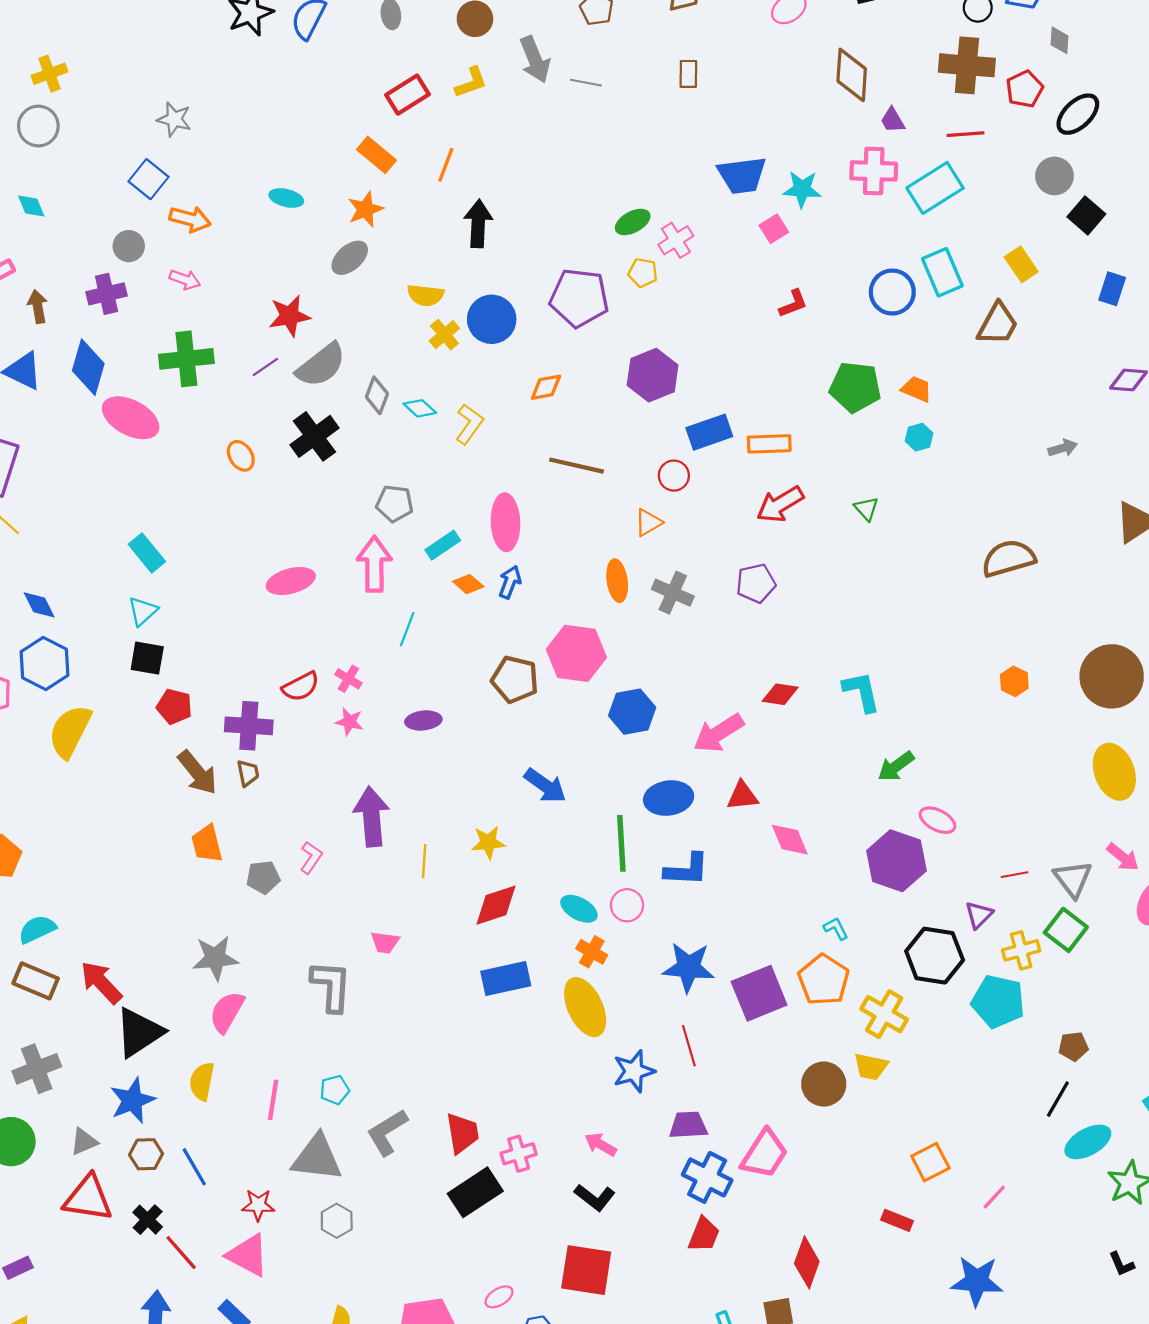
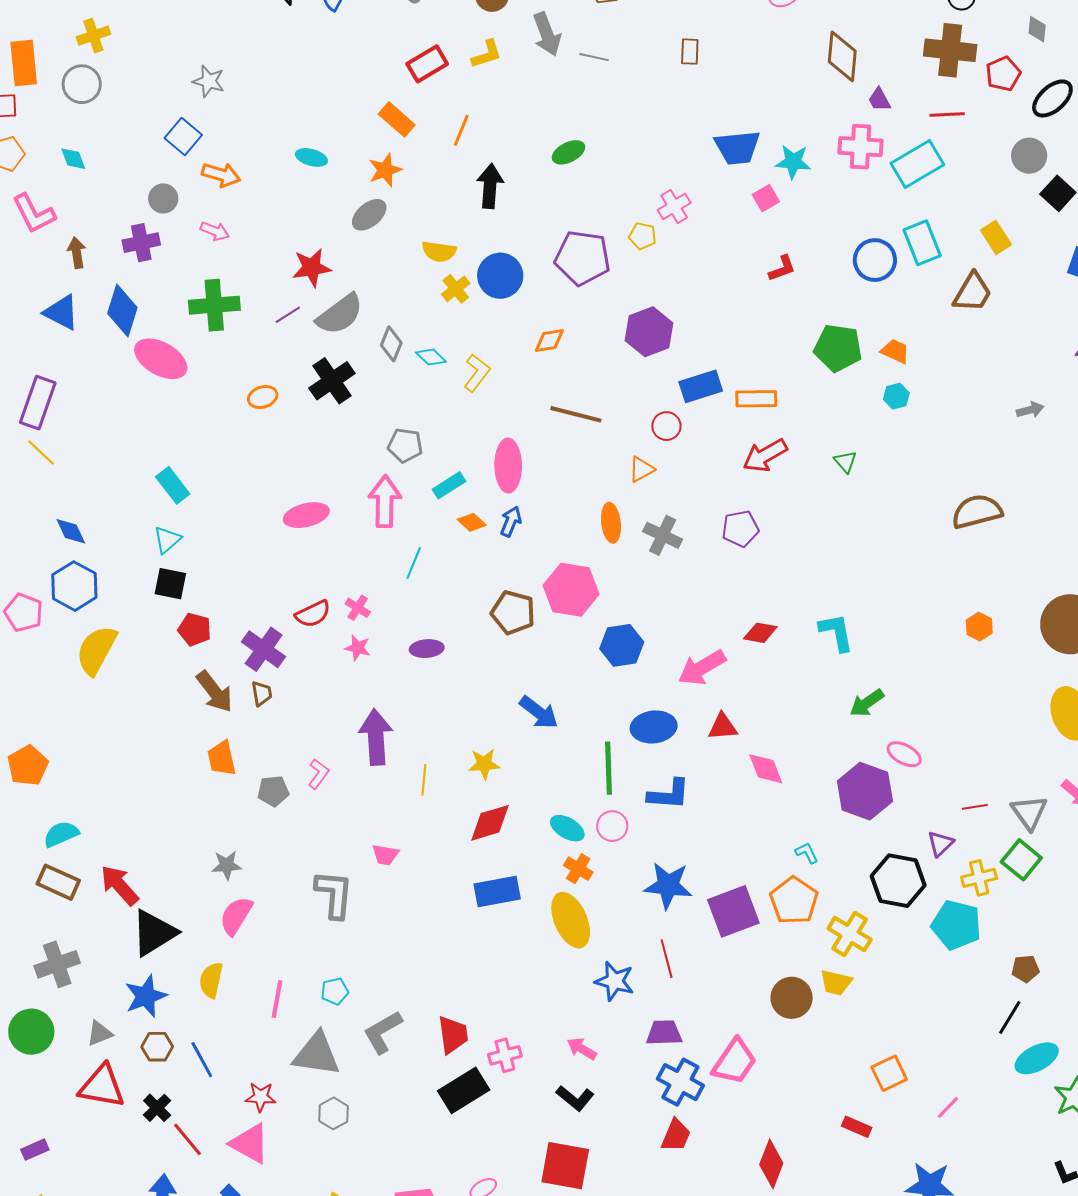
green ellipse: (633, 222) -> (568, 152), moved
orange ellipse: (241, 456) -> (263, 397), turned -76
purple cross: (249, 726) -> (264, 649), turned 30
gray star: (215, 958) -> (227, 865), size x0.7
blue star: (634, 1071) -> (615, 981), turned 30

